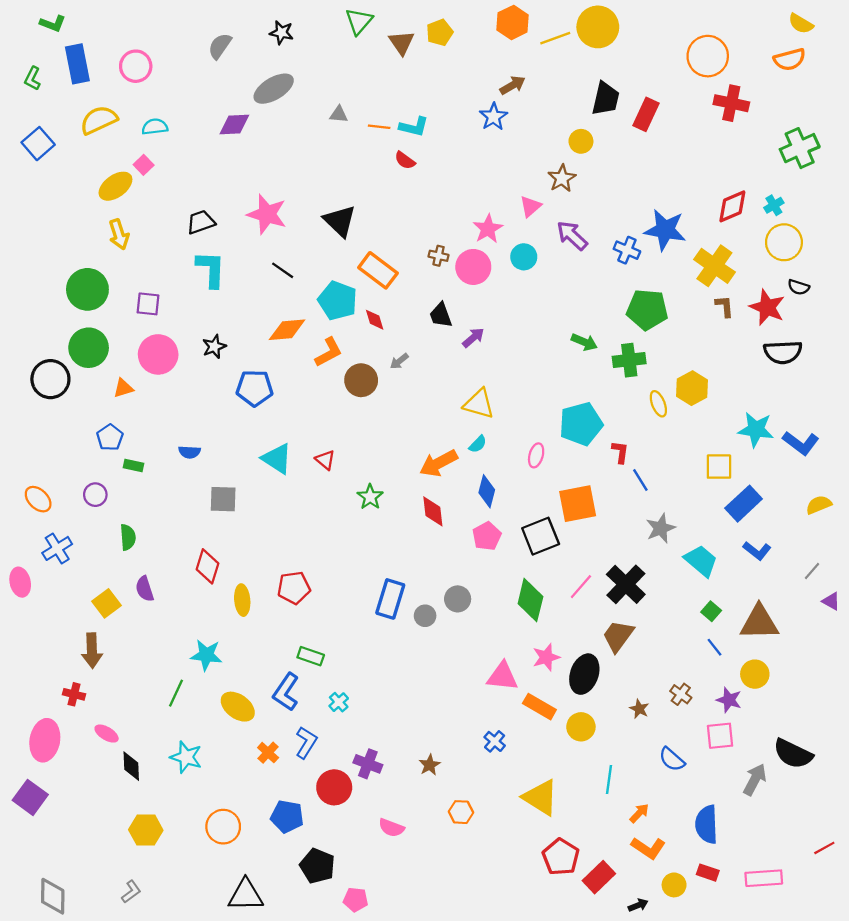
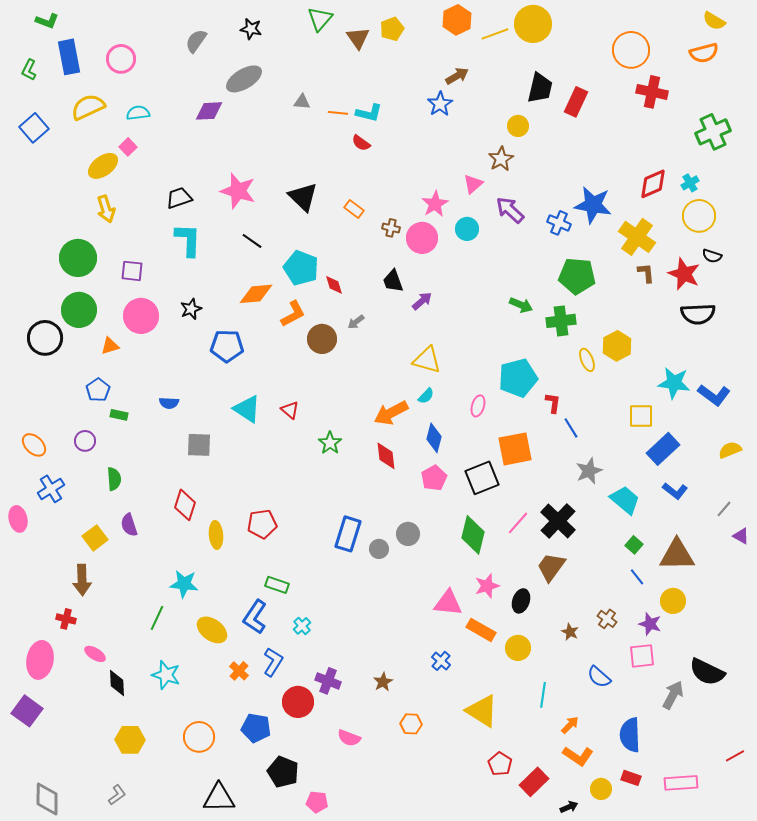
orange rectangle: (378, 270) -> (354, 209), moved, size x0.6
black ellipse: (584, 674) -> (521, 601), size x0.7
red pentagon: (561, 857) -> (500, 764), size x0.7

